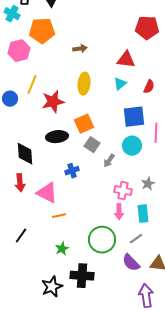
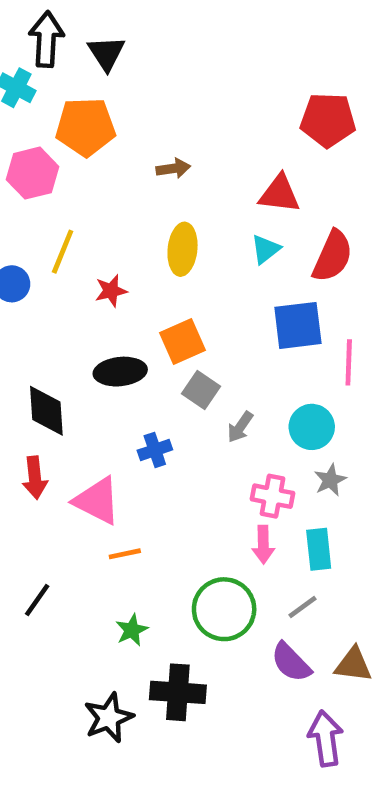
red semicircle: (149, 87) -> (333, 256), size x1.6
red star: (53, 102) -> (111, 291), size x0.6
cyan circle: (132, 146) -> (312, 427), moved

